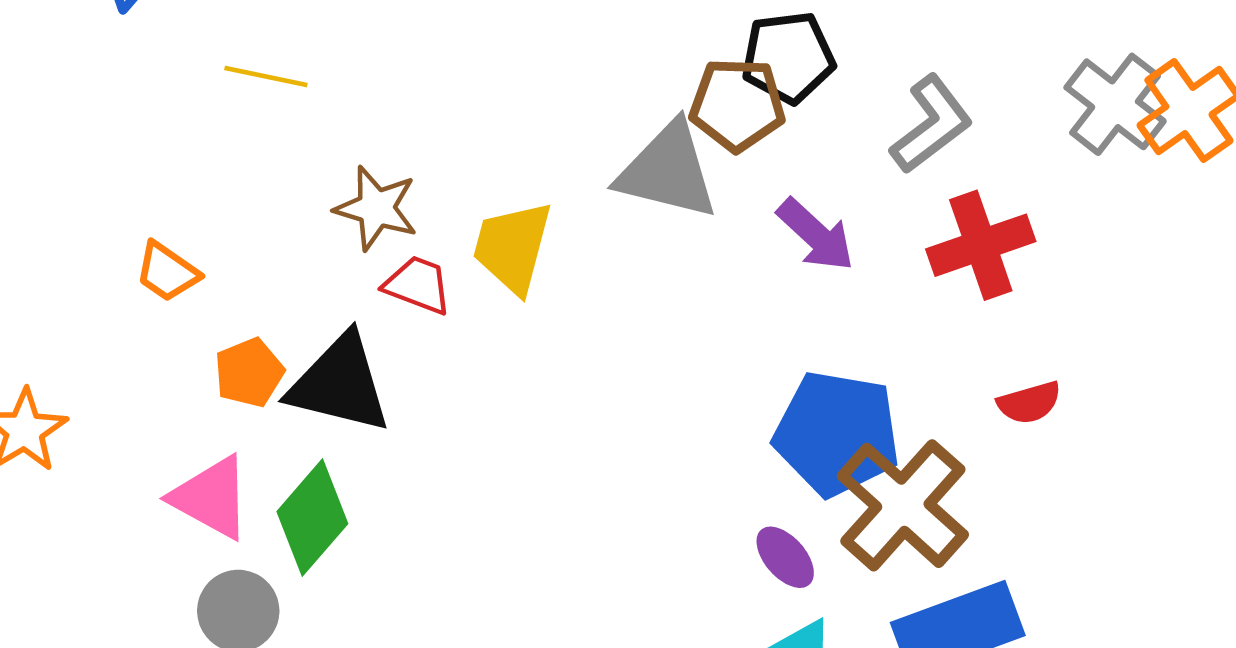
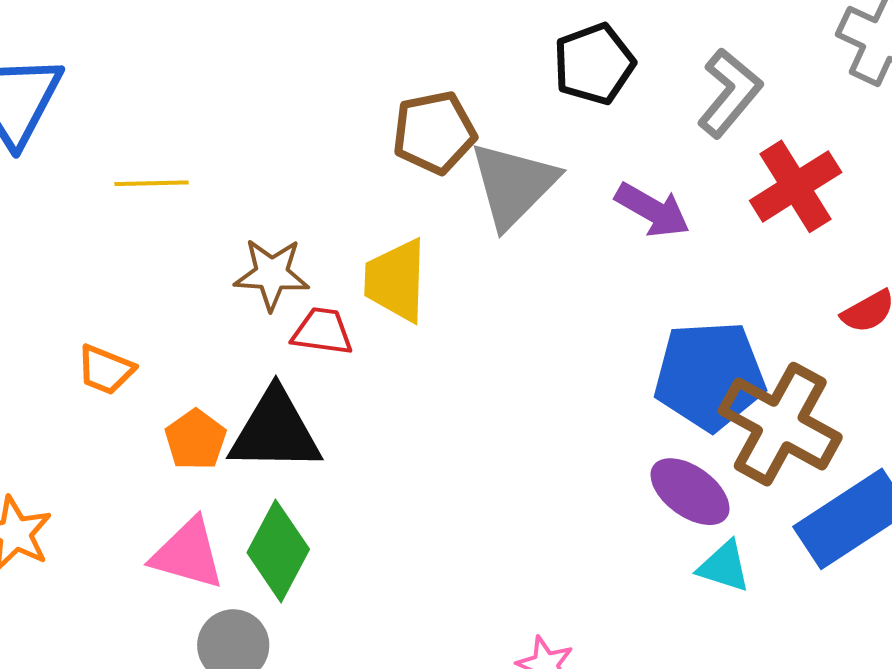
brown pentagon: (737, 105) -> (434, 132), moved
gray triangle: (668, 171) -> (513, 185), turned -46
purple ellipse: (785, 557) -> (690, 492), size x1.4

